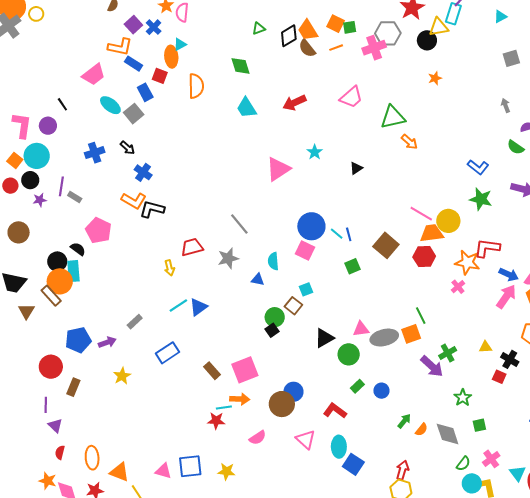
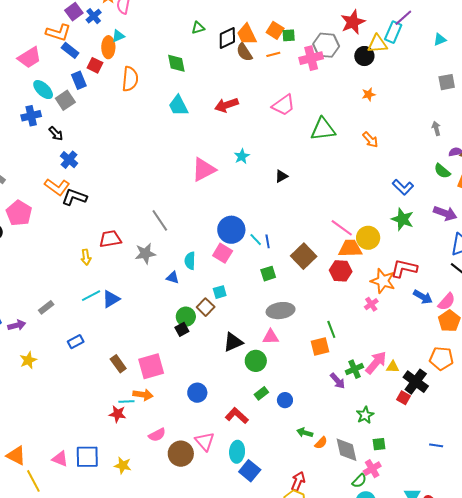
orange arrow: (409, 142) -> (370, 140), moved
blue cross: (95, 153) -> (31, 116), moved
pink arrow: (506, 297) -> (376, 363), moved
gray ellipse: (384, 338) -> (281, 311), moved
blue rectangle: (168, 353) -> (76, 342), size x0.7
black cross: (510, 359) -> (416, 382), size x1.4
purple arrow: (432, 366) -> (338, 381), size x0.7
brown circle: (282, 404) -> (181, 454), moved
green arrow: (404, 421) -> (305, 433), turned -119
pink cross: (491, 459) -> (372, 469), moved

